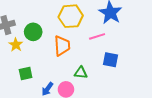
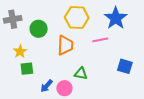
yellow star: (16, 45) -> (20, 51), moved
blue square: (110, 60) -> (125, 66), moved

